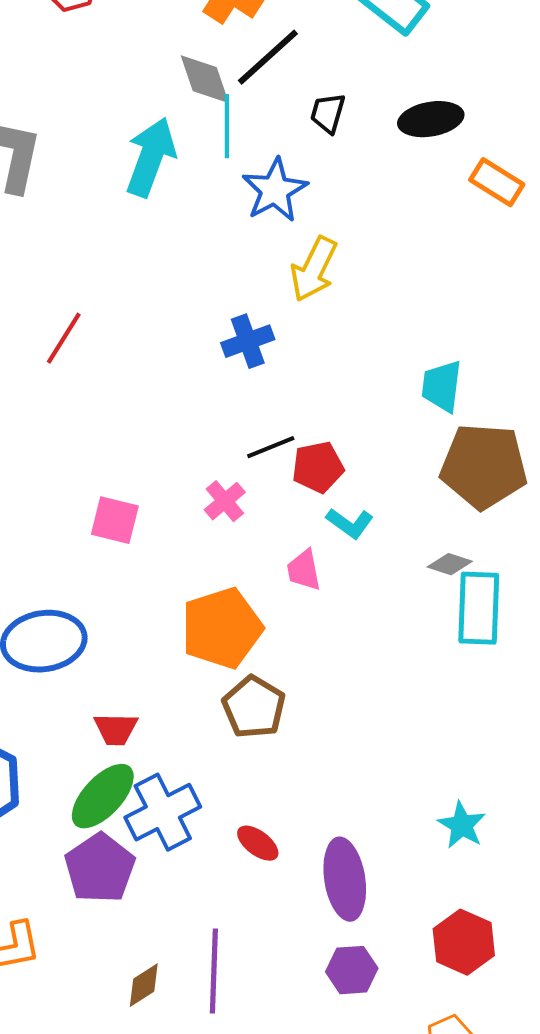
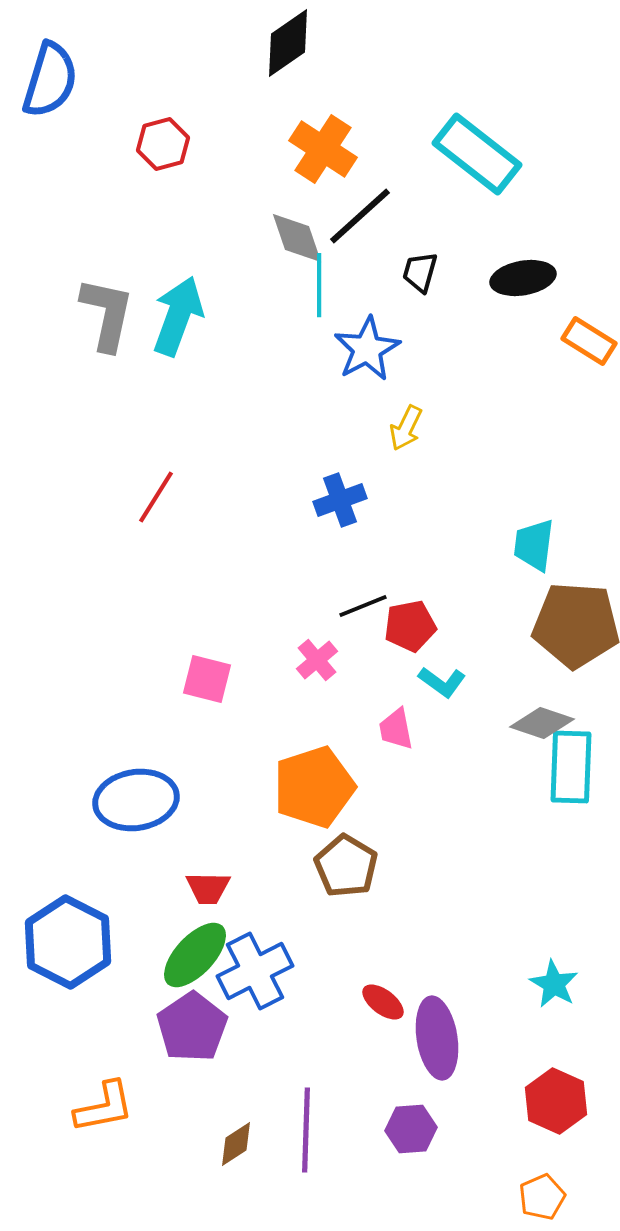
cyan arrow: (151, 157) -> (178, 316), moved
yellow arrow: (314, 269) -> (406, 428), size x0.7
gray diamond: (450, 564) -> (542, 723), size x1.4
red ellipse: (258, 843) -> (383, 1002), moved
purple hexagon: (352, 970) -> (411, 1129), moved

